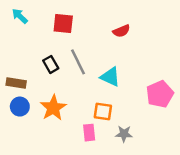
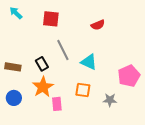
black rectangle: (51, 64) -> (42, 64), moved
blue circle: (20, 107) -> (14, 98), moved
pink rectangle: (89, 133) -> (57, 104), moved
gray star: (124, 134) -> (110, 100), moved

